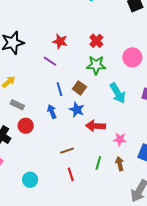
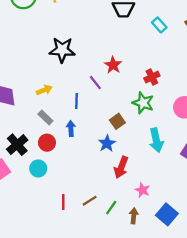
blue line: (59, 89) -> (76, 101), moved
blue arrow: (52, 112) -> (71, 128), moved
red arrow: (96, 126) -> (121, 167), turned -90
brown line: (67, 151) -> (90, 201), moved, turned -32
red line: (71, 174) -> (63, 202), moved
cyan circle: (30, 180) -> (38, 168), moved

